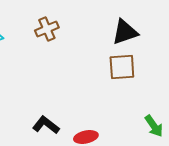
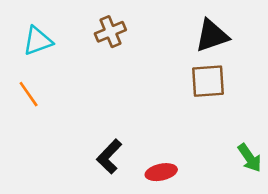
black L-shape: (46, 125) -> (109, 157), turned -84

